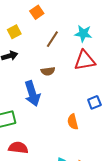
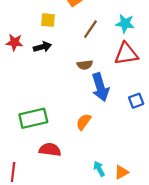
yellow square: (14, 32) -> (48, 20), turned 32
blue arrow: (32, 93) -> (100, 87), moved
orange semicircle: (73, 122) -> (84, 122), moved, turned 49

